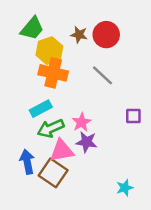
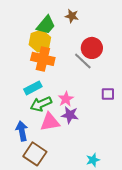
green trapezoid: (32, 28) -> (46, 25), moved
brown star: (79, 35) -> (72, 16), moved
red circle: (106, 35) -> (92, 48), moved
brown square: (53, 173) -> (35, 154), moved
cyan star: (125, 188) -> (93, 160), moved

